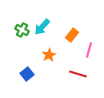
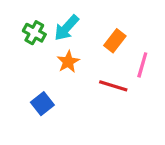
orange star: (49, 55) -> (68, 62), moved
red line: (78, 74) -> (113, 86), moved

